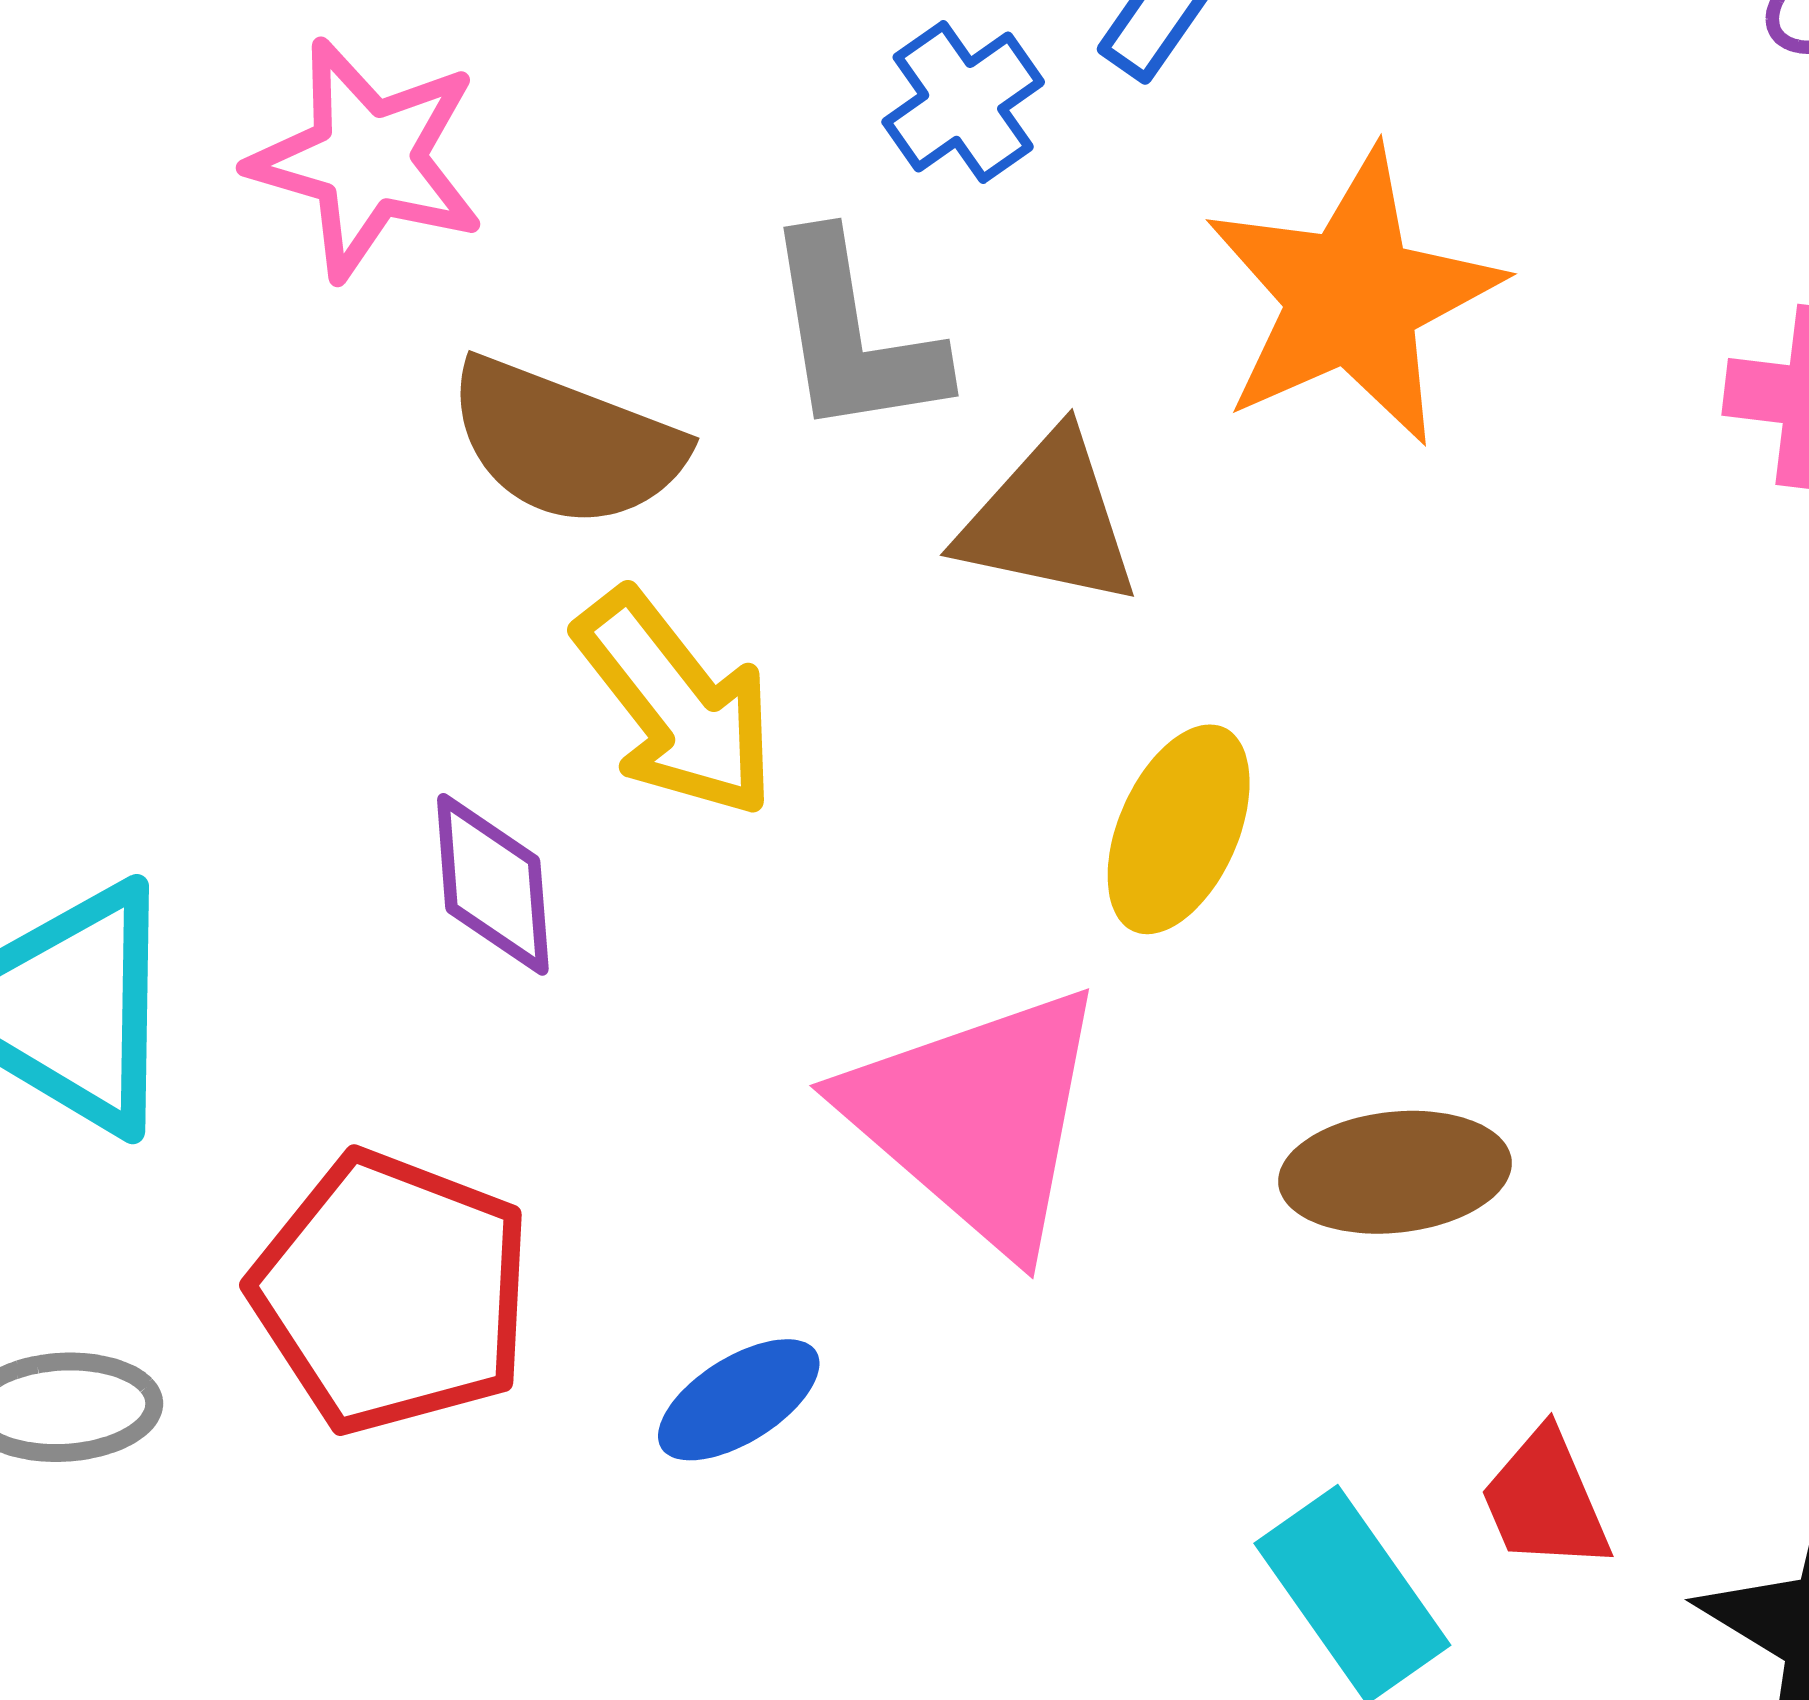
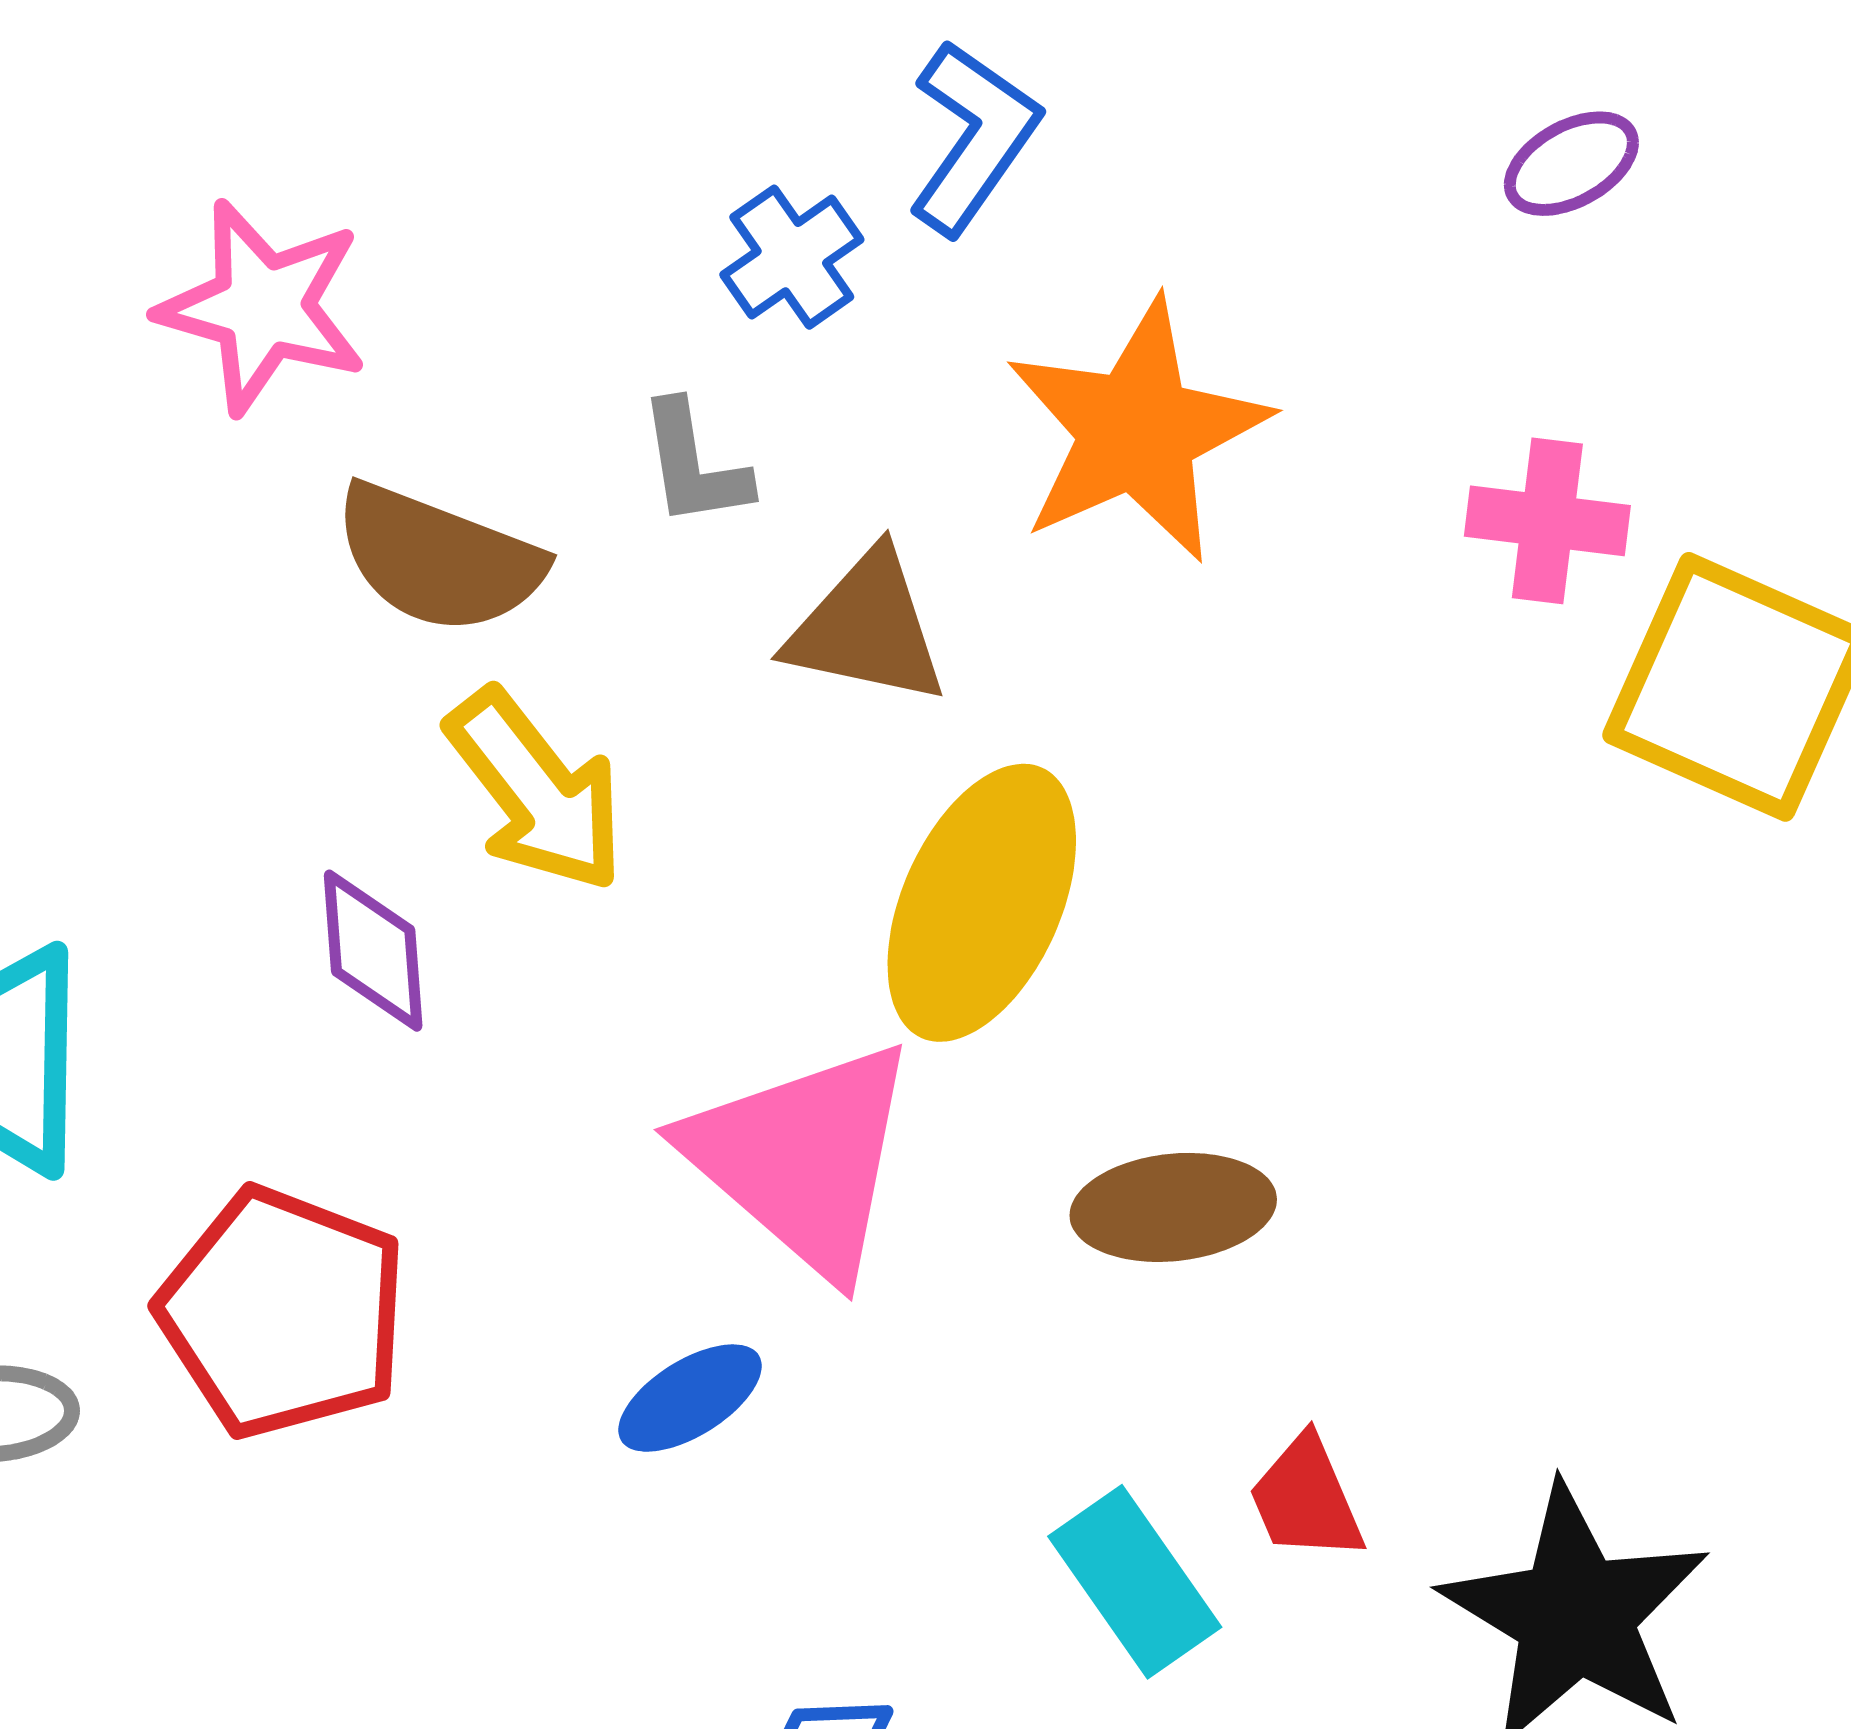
gray L-shape: (853, 336) -> (694, 464), size x0.7
yellow ellipse: (1179, 829) -> (982, 903), size x1.5
blue ellipse: (739, 1400) -> (690, 1398), moved

